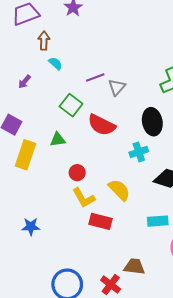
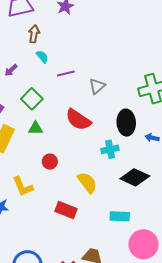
purple line: (95, 78) -> (66, 74), moved
green square: (71, 105) -> (32, 99), moved
yellow L-shape: (84, 198) -> (23, 186), moved

